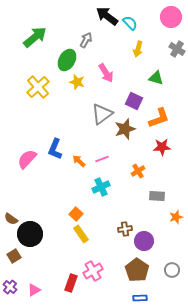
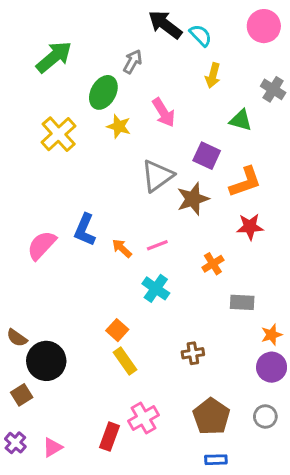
gray cross: (177, 49) -> (273, 89), moved
cyan cross: (101, 187) -> (156, 288), turned -30
purple circle: (144, 241) -> (272, 367), moved

